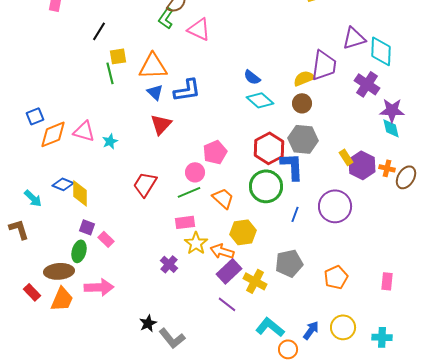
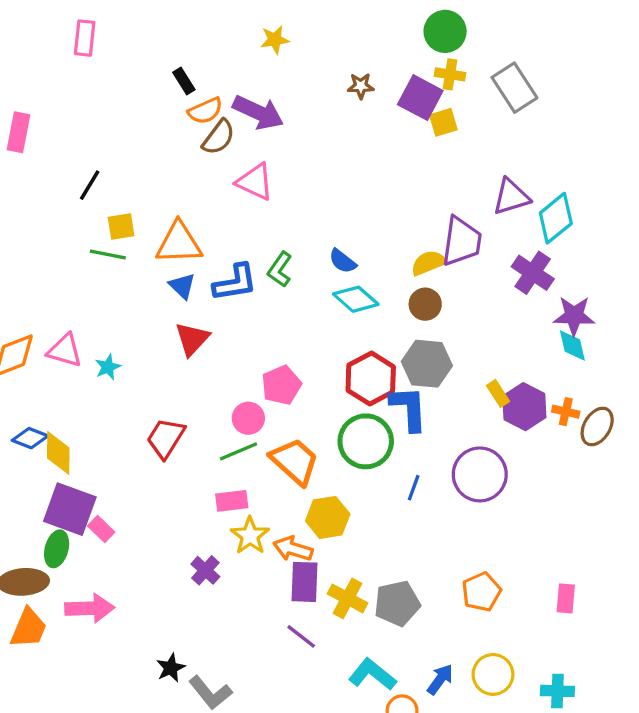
green L-shape: (166, 18) -> (280, 269), moved
cyan diamond: (381, 51) -> (556, 218), turned 48
green line: (110, 73) -> (108, 255), turned -65
orange trapezoid: (223, 198) -> (295, 461), size x1.4
purple square: (87, 227) -> (70, 509), size x2.0
gray pentagon: (289, 263) -> (397, 603), moved
purple rectangle: (229, 271) -> (305, 582), turned -45

